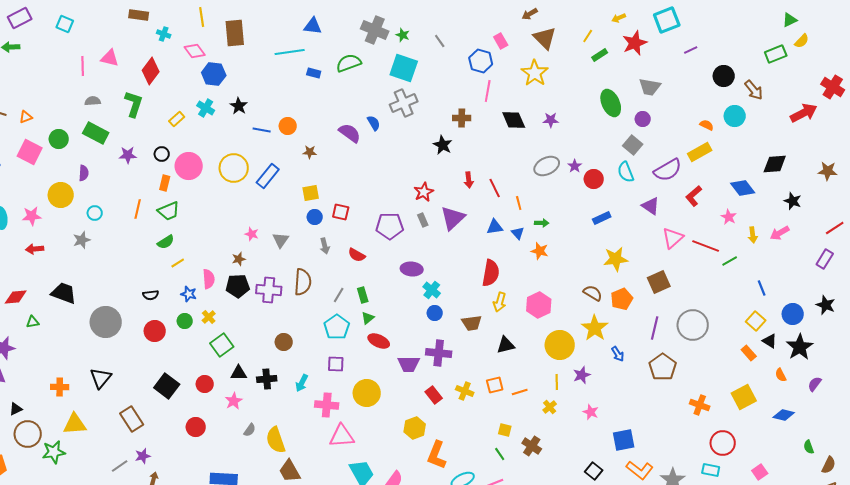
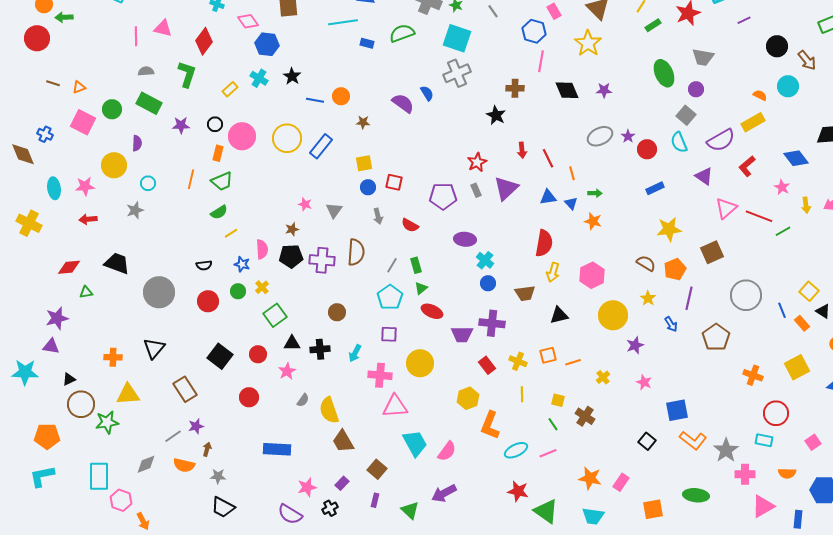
blue line: (762, 288) -> (782, 310), moved
yellow star: (595, 328) -> (648, 298), size x0.6
purple line: (655, 328) -> (689, 298), moved
yellow line: (557, 382) -> (522, 394), moved

